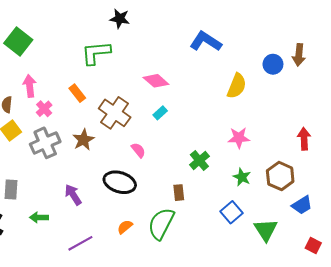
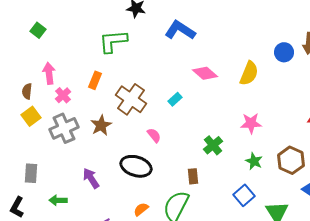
green square: (18, 41) -> (38, 30), size x0.6
blue L-shape: (206, 41) -> (180, 30), moved
pink diamond: (156, 81) -> (205, 73), moved
orange rectangle: (77, 93) -> (95, 80), turned 60

